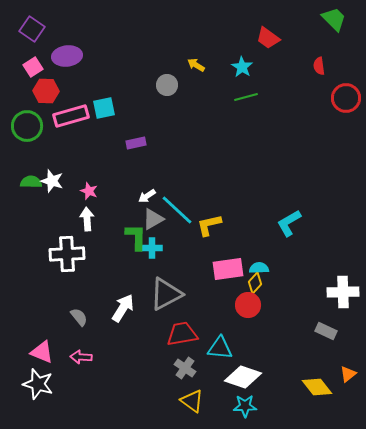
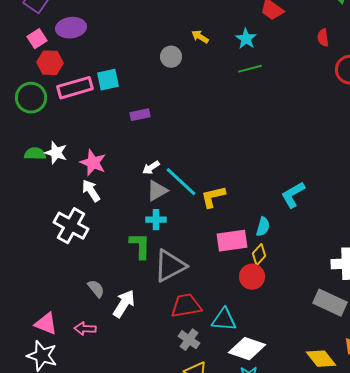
pink star: (89, 191) -> (93, 163), size x1.5
white arrow: (87, 219) -> (91, 191), turned -30
green L-shape: (136, 237) -> (140, 246), moved
white cross: (67, 254) -> (71, 226), turned 32
cyan semicircle: (259, 268) -> (263, 227), moved, turned 108
white arrow: (123, 308) -> (124, 304), moved
gray semicircle: (79, 317) -> (96, 289), moved
gray rectangle: (326, 331) -> (330, 303), size x1.5

